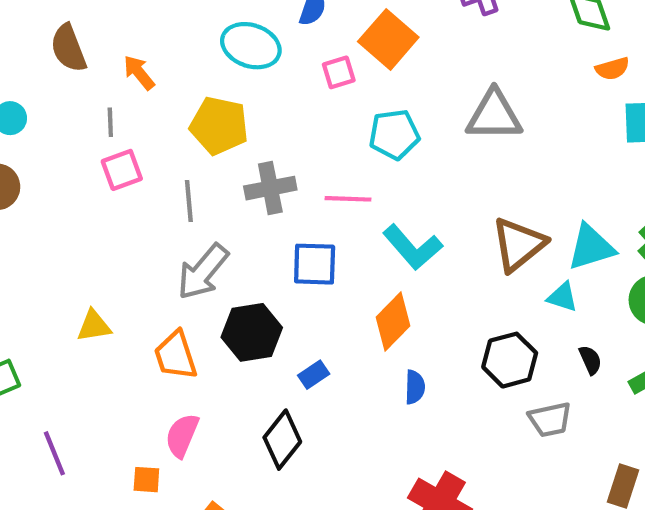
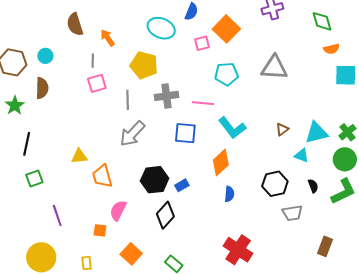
brown triangle: (519, 244) -> (282, 129), size x0.5
black hexagon: (252, 332) -> (155, 180), moved
orange trapezoid: (176, 355) -> (102, 176), moved

